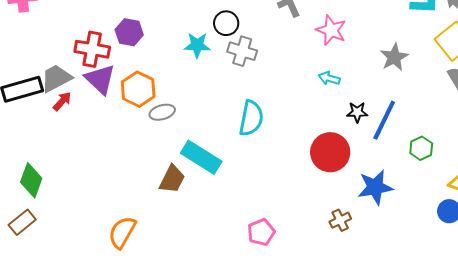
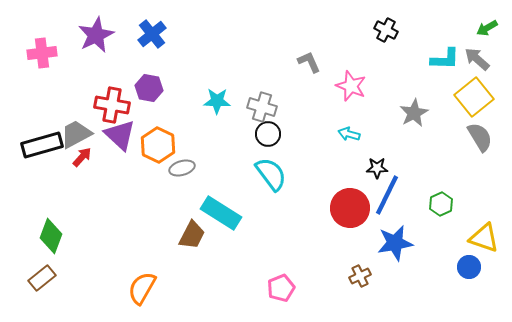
black circle: (226, 23) -> (268, 134), moved
cyan semicircle: (251, 118) -> (271, 174), turned -48
blue line: (384, 120) -> (387, 195), moved

